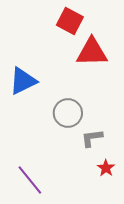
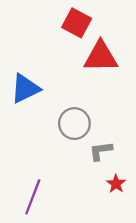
purple line: (30, 180) -> (33, 197), turned 60

